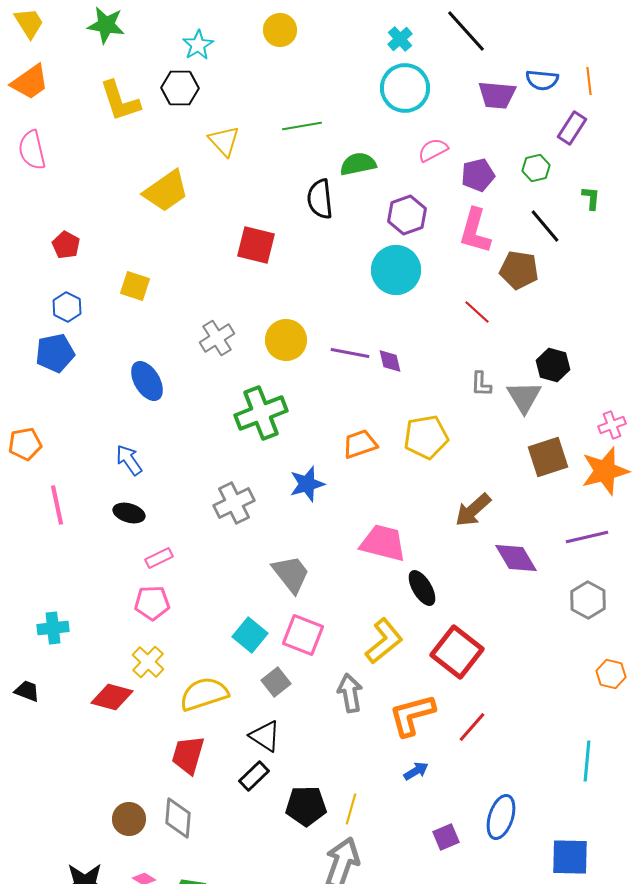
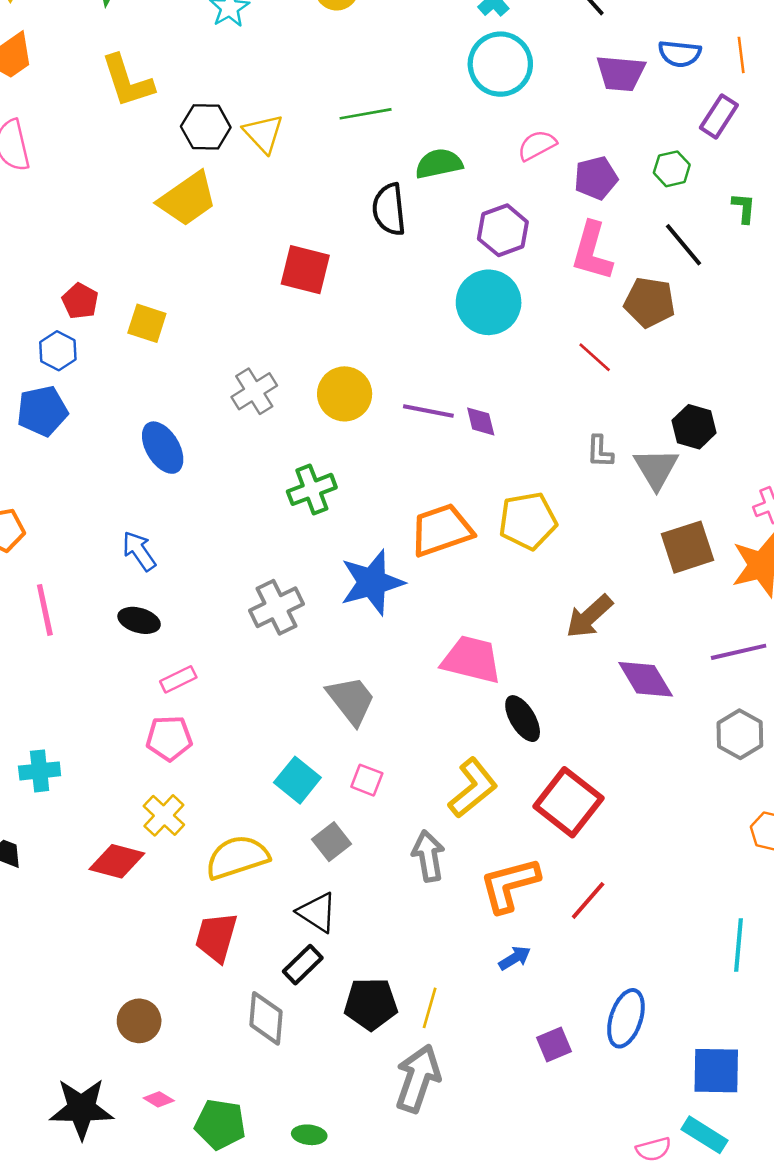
black hexagon: (180, 88) -> (206, 127), moved
red pentagon: (66, 245) -> (80, 301), moved
green cross: (261, 413) -> (312, 489), size x0.7
orange trapezoid: (360, 444) -> (441, 530), size x1.4
blue star: (307, 484) -> (372, 582), size x1.4
pink square: (303, 635) -> (367, 780), size x0.6
gray diamond: (178, 818) -> (266, 1018), moved

